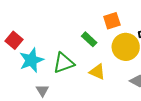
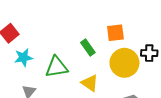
cyan star: (31, 60) -> (23, 58), size x0.7

